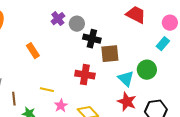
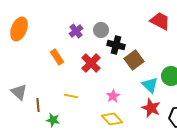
purple cross: (58, 19) -> (76, 31), moved
brown square: (110, 54) -> (134, 60), turned -30
red cross: (85, 75) -> (91, 63), moved, turned 36
pink star: (61, 106) -> (113, 96), moved

